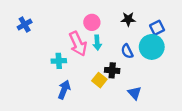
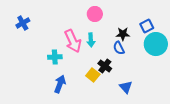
black star: (128, 19) -> (123, 34), moved
pink circle: (92, 22) -> (95, 14), moved
cyan circle: (152, 47) -> (156, 44), moved
black cross: (112, 70) -> (105, 66), turned 32

